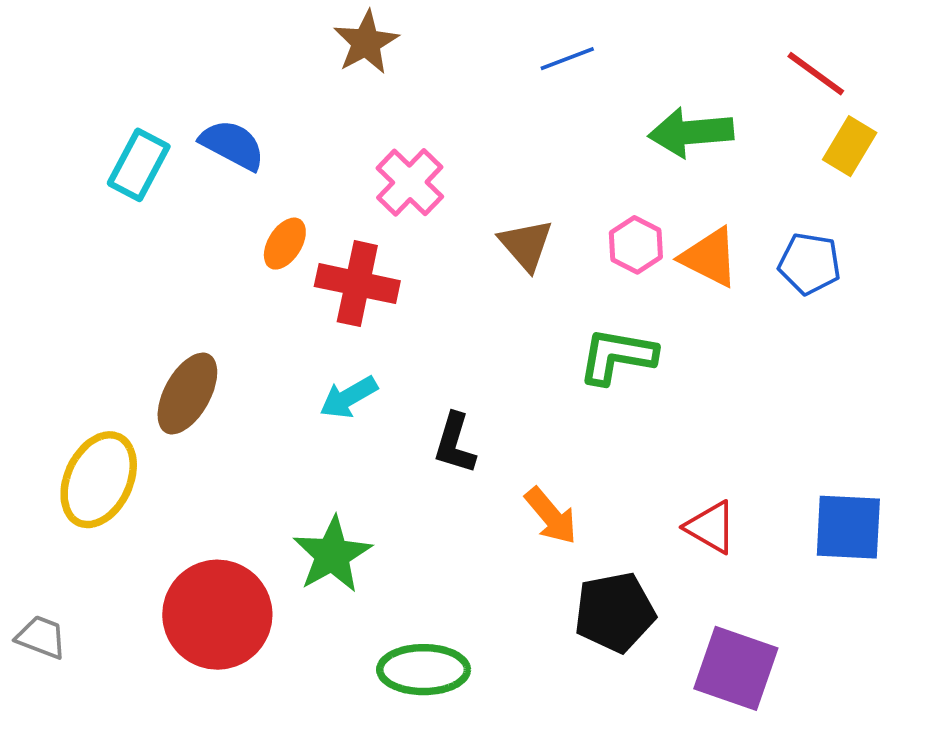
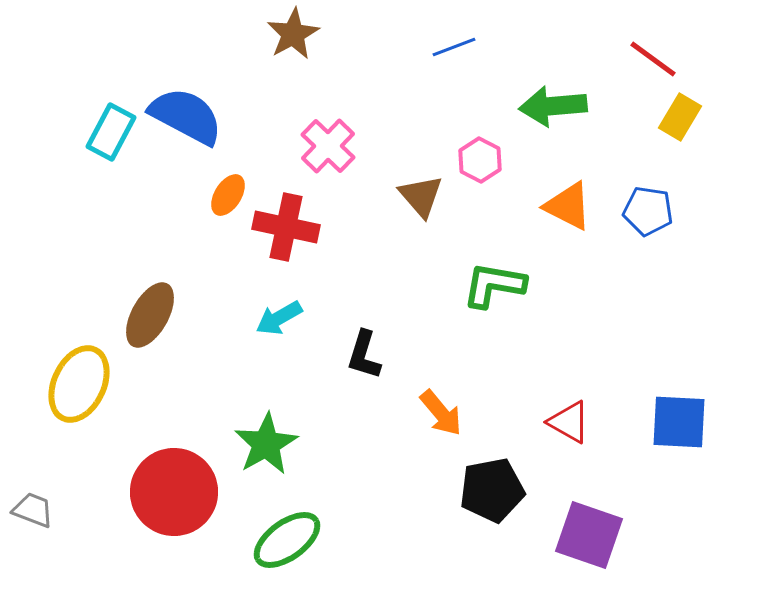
blue semicircle: (232, 145) -> (186, 116), size x1.4
pink hexagon: (636, 245) -> (480, 160), moved
green ellipse: (424, 670) -> (287, 540), moved, turned -36

